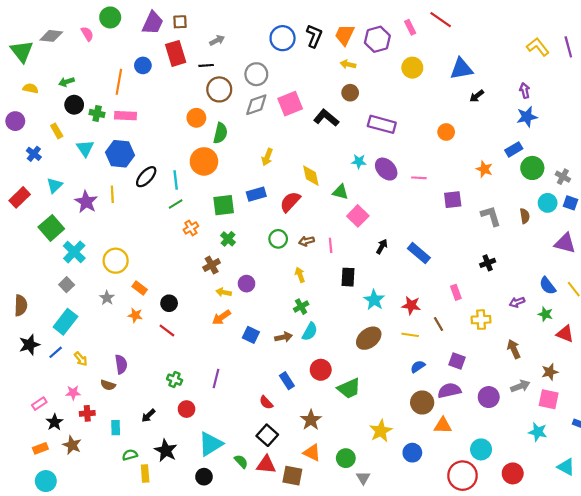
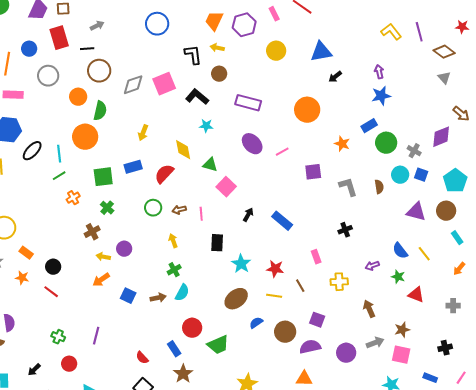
black L-shape: (314, 36) -> (193, 55), moved, turned -30
gray circle: (256, 74) -> (48, 76), moved
orange circle: (446, 132) -> (307, 110), size x1.6
cyan star: (359, 161) -> (206, 126), moved
pink line: (419, 178) -> (282, 152), turned -32
blue semicircle: (418, 367) -> (256, 323), moved
blue rectangle: (287, 381) -> (174, 349), moved
brown circle: (422, 403) -> (285, 332), moved

